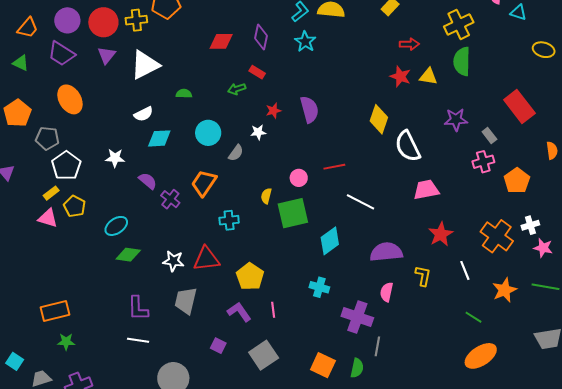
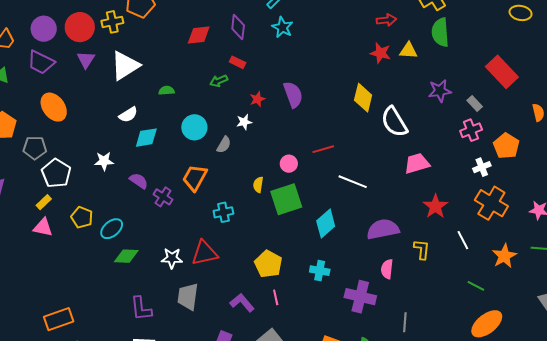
yellow pentagon: (75, 206) -> (82, 217), moved
white cross: (530, 225) -> (482, 167), moved
yellow pentagon: (250, 277) -> (268, 264), moved
gray line: (377, 346) -> (405, 322), moved

